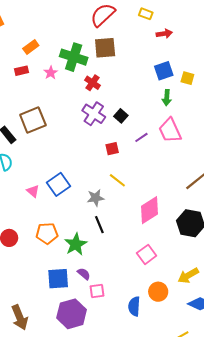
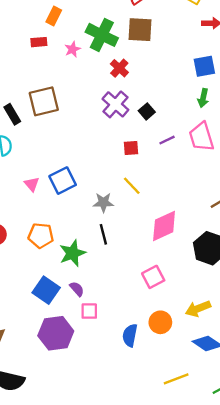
orange rectangle: (31, 47) -> (54, 16), turned -35
blue square: (58, 279) -> (46, 290), turned 30

